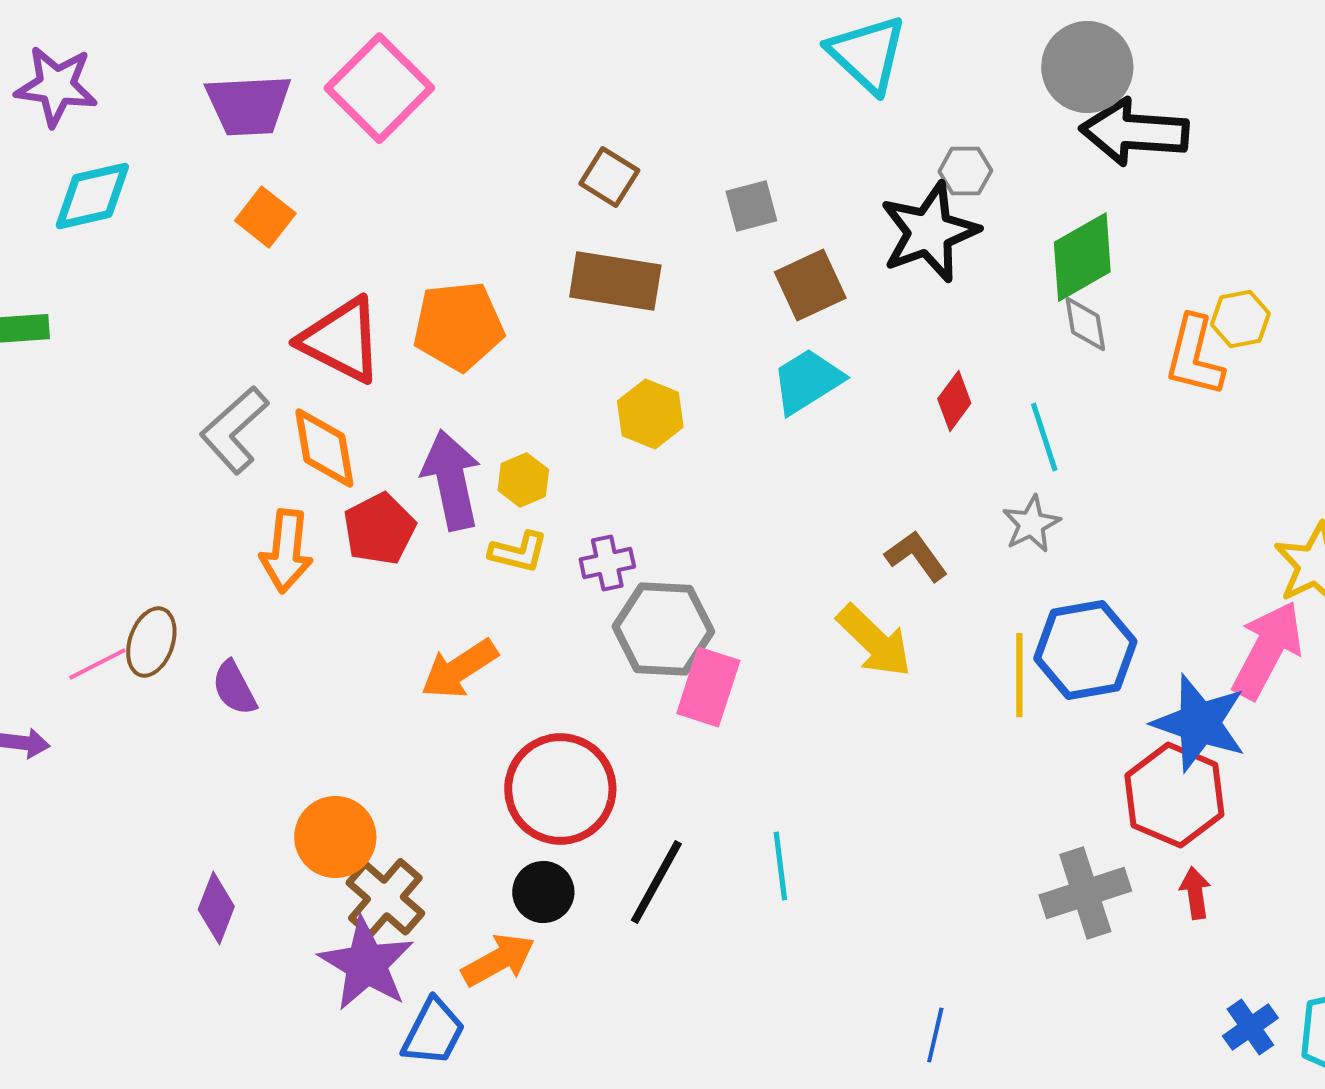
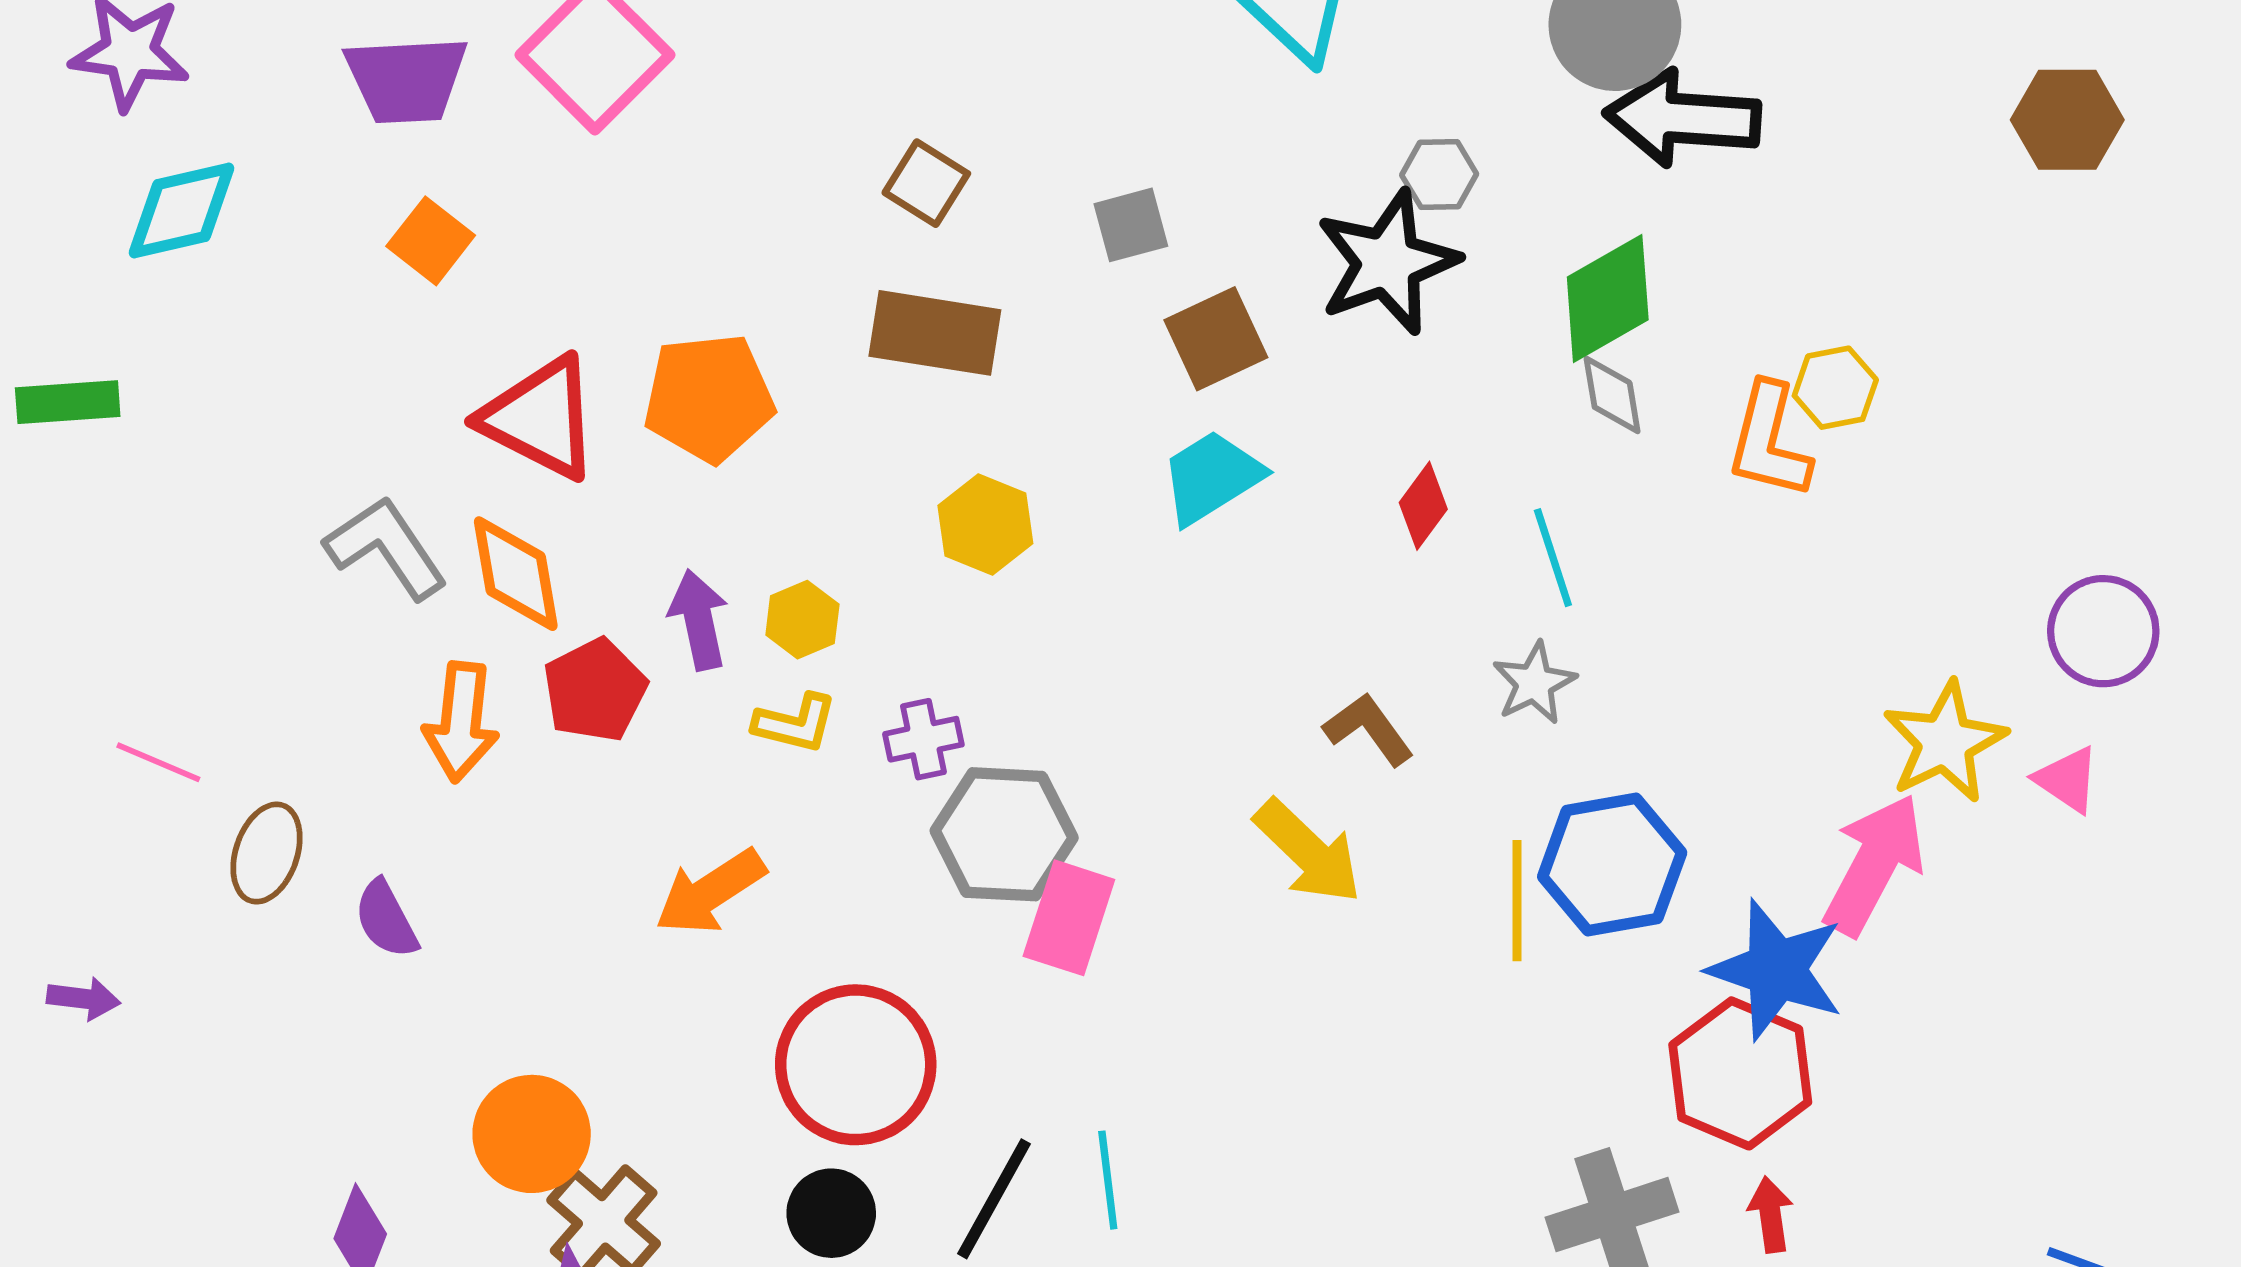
gray L-shape: (234, 430) -> (386, 548), turned 98
purple arrow: (451, 480) -> (699, 620), size x0.7
pink line: (97, 664) -> (158, 762), moved, turned 50
cyan line: (780, 866) -> (1108, 1180), moved

